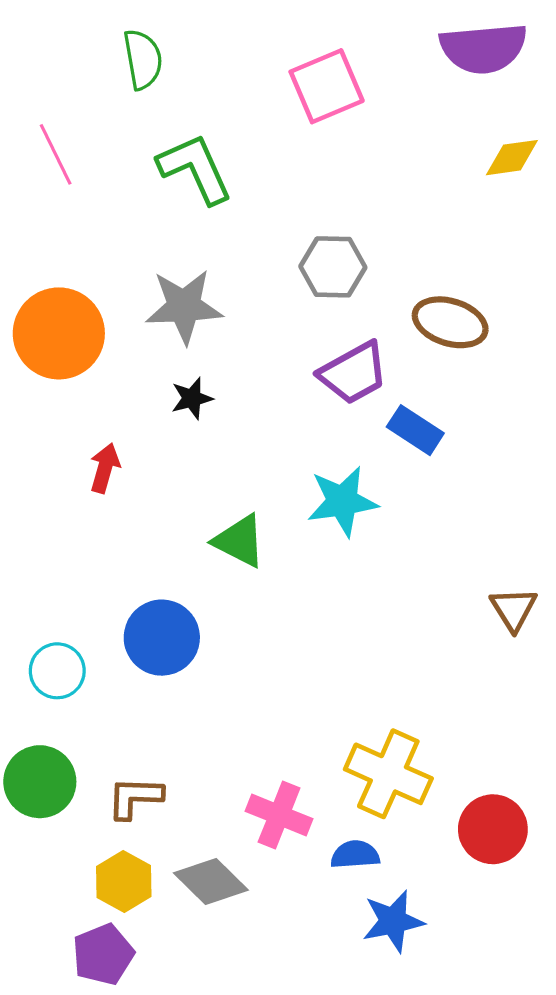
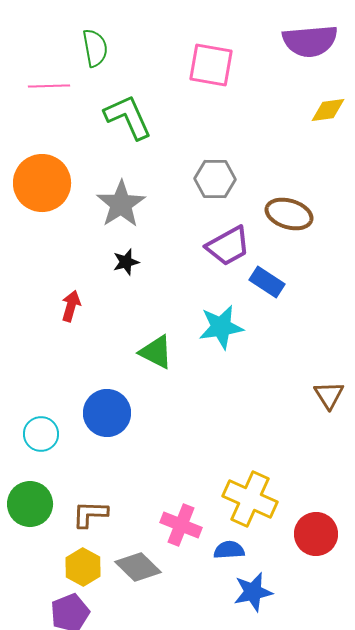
pink square: (327, 86) -> (211, 65), turned 33
pink line: (56, 154) -> (49, 86), moved, turned -66
gray star: (184, 306) -> (121, 204), turned -30
orange circle: (59, 333) -> (42, 183), moved

